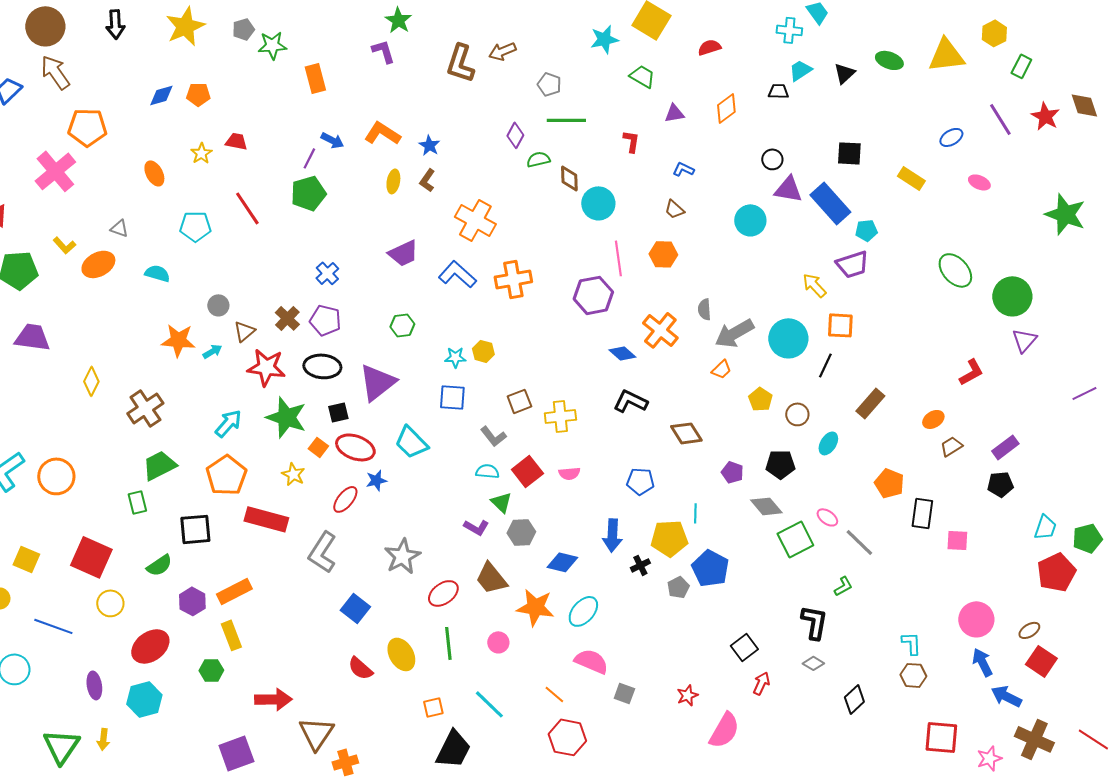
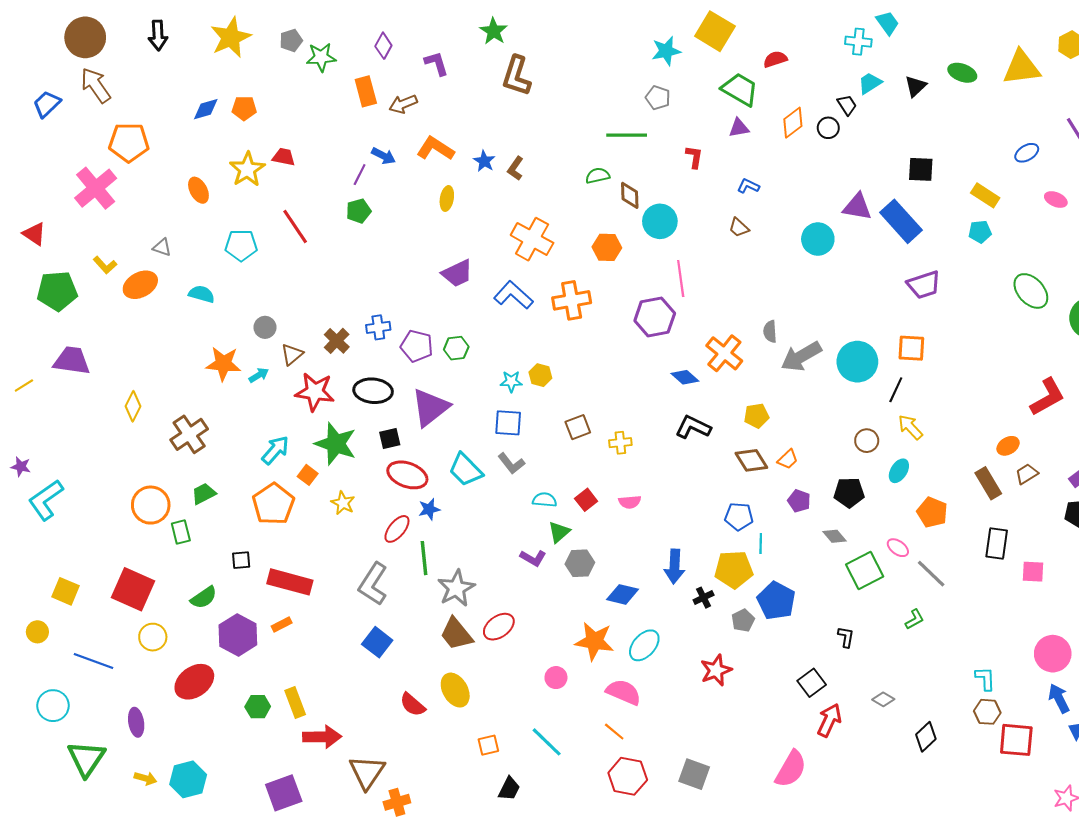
green star: (398, 20) -> (494, 31), moved
brown arrow: (502, 51) -> (403, 104), moved
green trapezoid: (642, 76) -> (740, 89), moved, size x1.4
gray pentagon: (549, 84) -> (658, 98), moved
black trapezoid: (778, 91) -> (847, 105), turned 55
purple diamond: (515, 135) -> (383, 46), moved
yellow star: (201, 153) -> (247, 169), size x1.6
black circle: (772, 159) -> (828, 128), moved
brown L-shape: (427, 180) -> (515, 168), moved
green pentagon: (308, 193) -> (359, 211), size x0.7
cyan pentagon: (866, 230) -> (980, 232), moved
orange hexagon: (663, 254) -> (607, 247), moved
blue cross: (327, 273) -> (378, 327), moved, turned 35
yellow arrow: (814, 285) -> (910, 427), moved
purple pentagon: (325, 320) -> (417, 346), moved
orange trapezoid: (721, 369) -> (788, 459), moved
red L-shape: (971, 372) -> (1048, 397), size x1.4
yellow pentagon: (760, 399) -> (757, 416), moved, turned 30
brown rectangle: (870, 403) -> (988, 483), moved, turned -72
yellow cross: (560, 416) -> (620, 443), size x0.7
gray L-shape: (493, 436) -> (511, 463), moved
orange square: (318, 447) -> (308, 475), moved
green trapezoid: (159, 465) -> (204, 494), size x0.7
red square: (527, 471) -> (586, 500), size x0.7
orange circle: (56, 476) -> (151, 505), moved
blue pentagon: (640, 481) -> (739, 516), moved
orange pentagon: (889, 483) -> (932, 512), moved
green triangle: (501, 502) -> (559, 532), turned 35
gray diamond: (766, 506) -> (834, 536), size x0.7
red rectangle: (266, 519) -> (290, 582), moved
black square: (195, 529) -> (241, 560), size x0.6
brown trapezoid: (491, 578) -> (456, 634), moved
orange rectangle: (234, 591) -> (282, 625), size x0.6
purple hexagon: (192, 601) -> (238, 635), size x1.4
blue square: (355, 608) -> (377, 642), moved
black L-shape: (814, 622) -> (846, 637), moved, size x0.6
yellow rectangle: (231, 635) -> (295, 703), moved
green line: (448, 643) -> (424, 558), moved
pink semicircle: (591, 661) -> (624, 692), moved
red arrow: (761, 683) -> (829, 720), size x1.4
gray square: (624, 693) -> (694, 774), moved, size x1.4
red star: (687, 695) -> (716, 670), moved, size x1.4
cyan hexagon: (144, 699) -> (188, 779), moved
red square: (941, 737) -> (1016, 740), moved
yellow arrow: (103, 739) -> (145, 778), turned -80
green triangle: (61, 746) -> (86, 759), moved
black trapezoid: (453, 749) -> (509, 789), size x0.6

